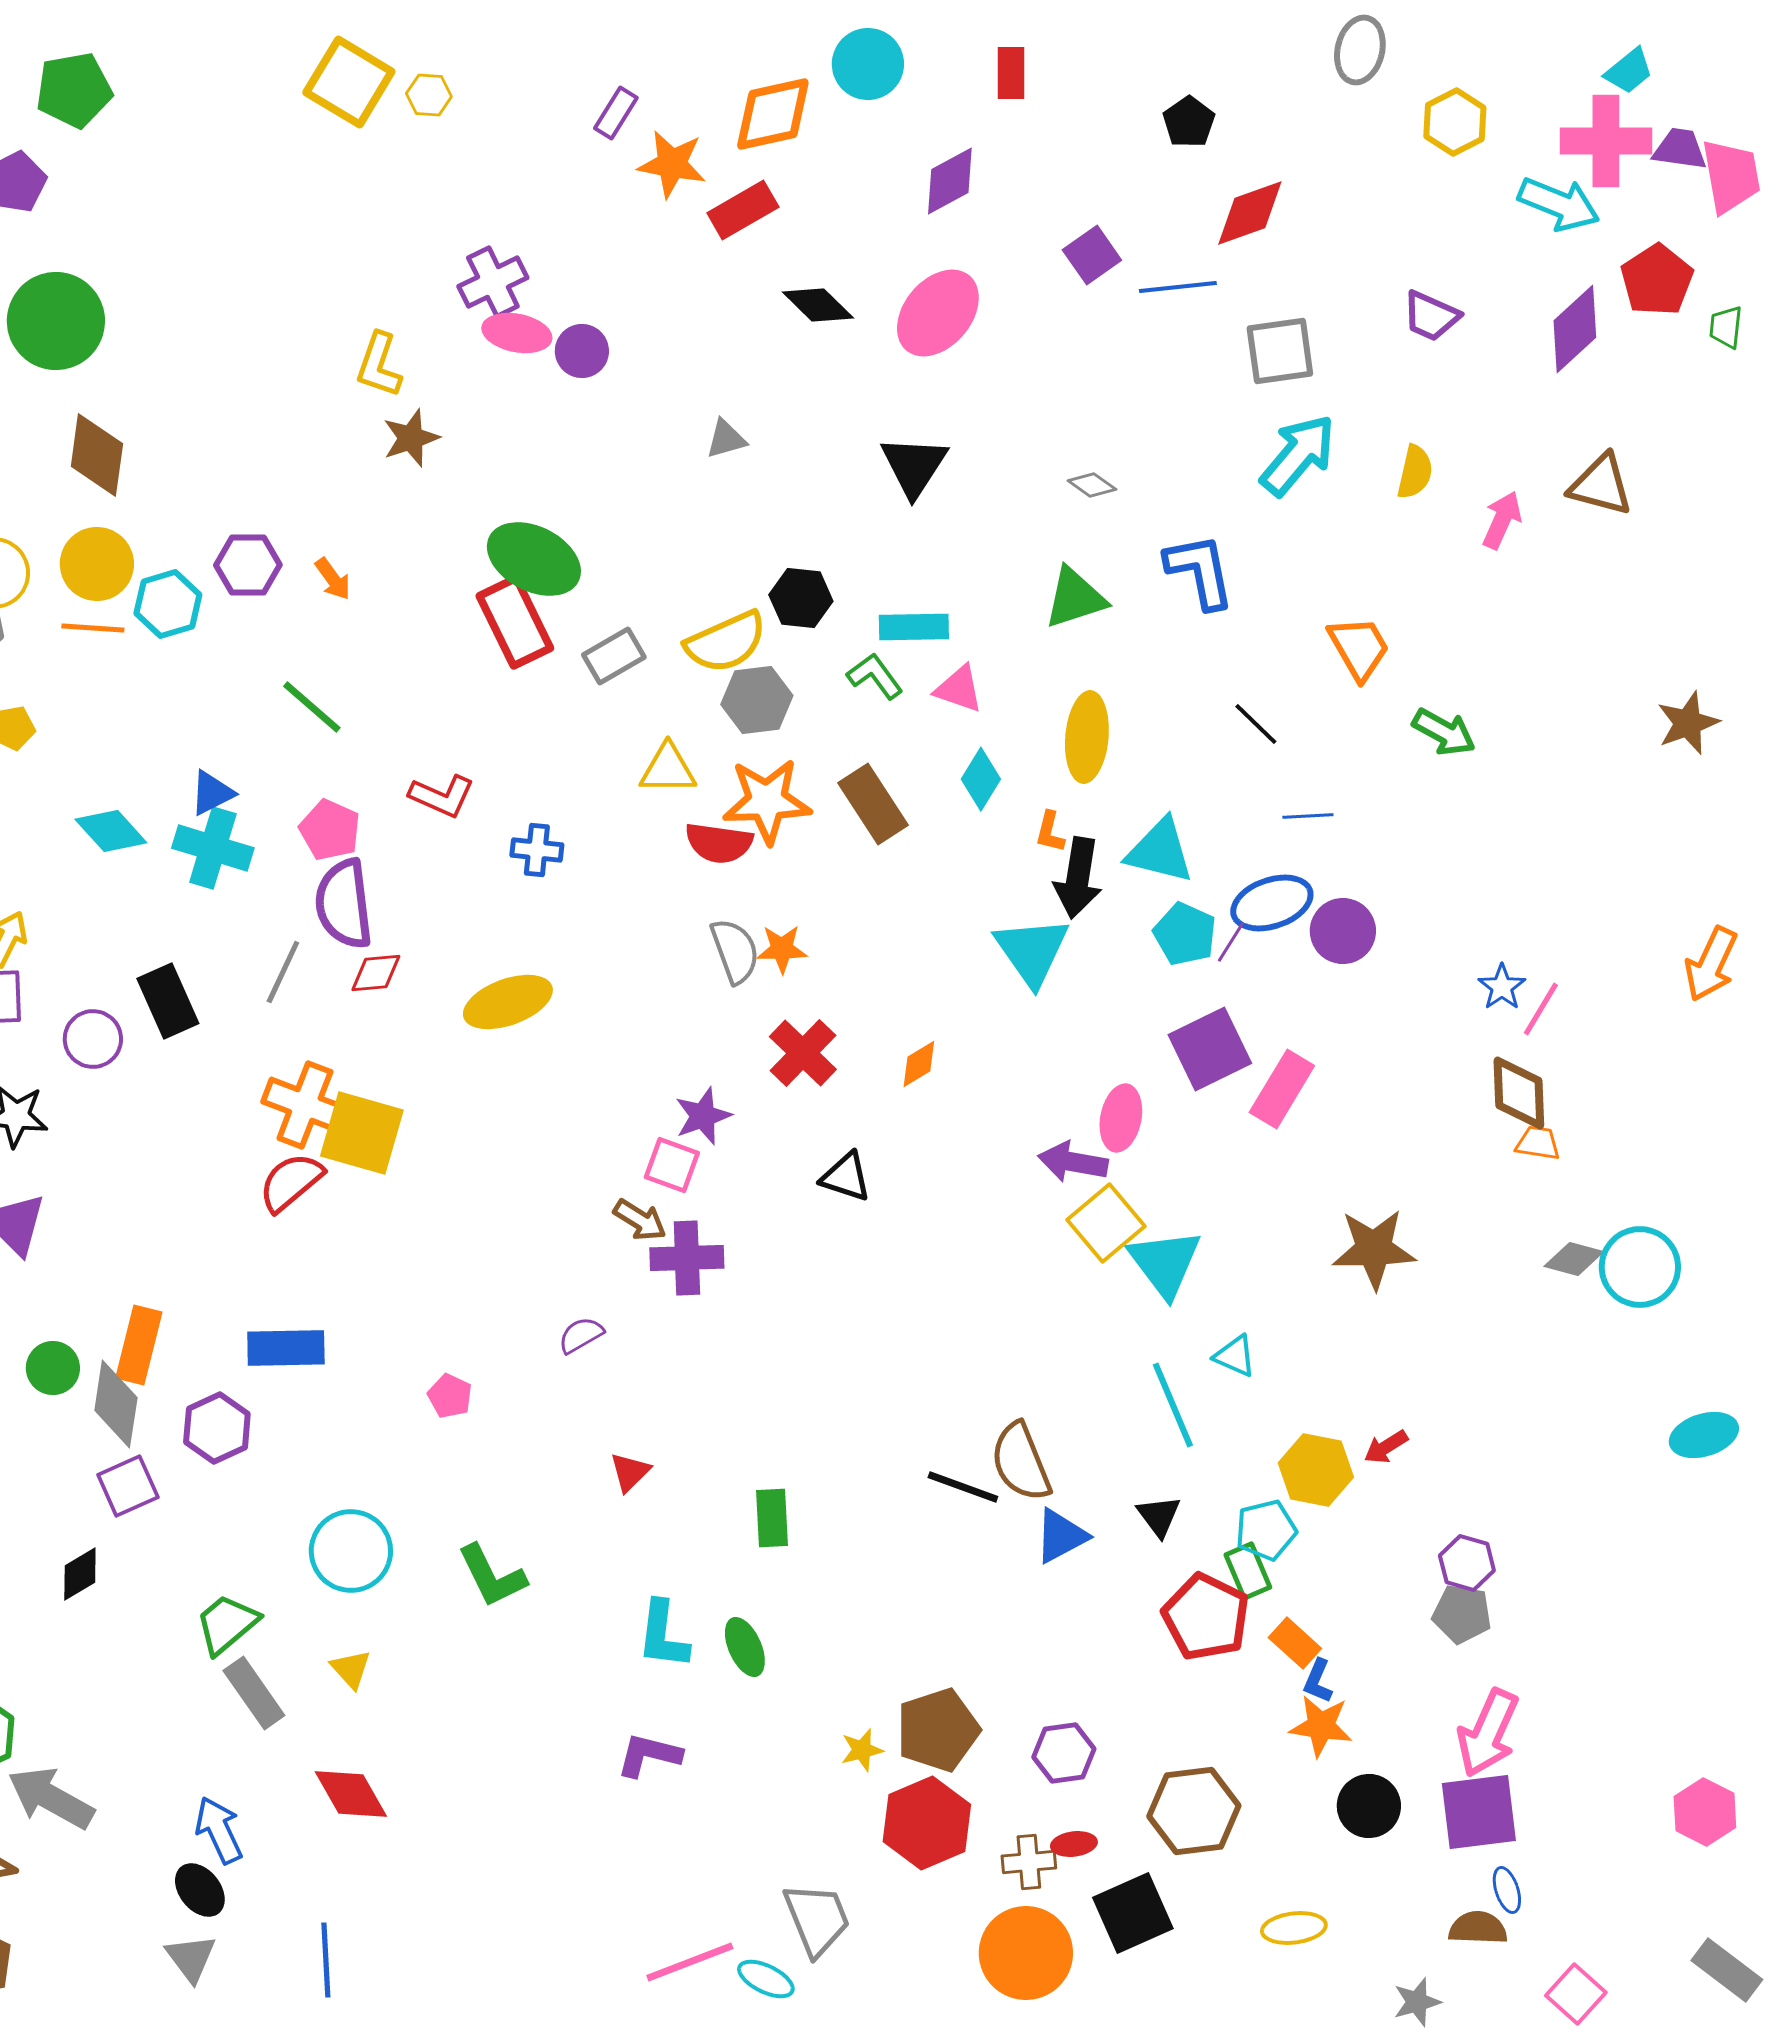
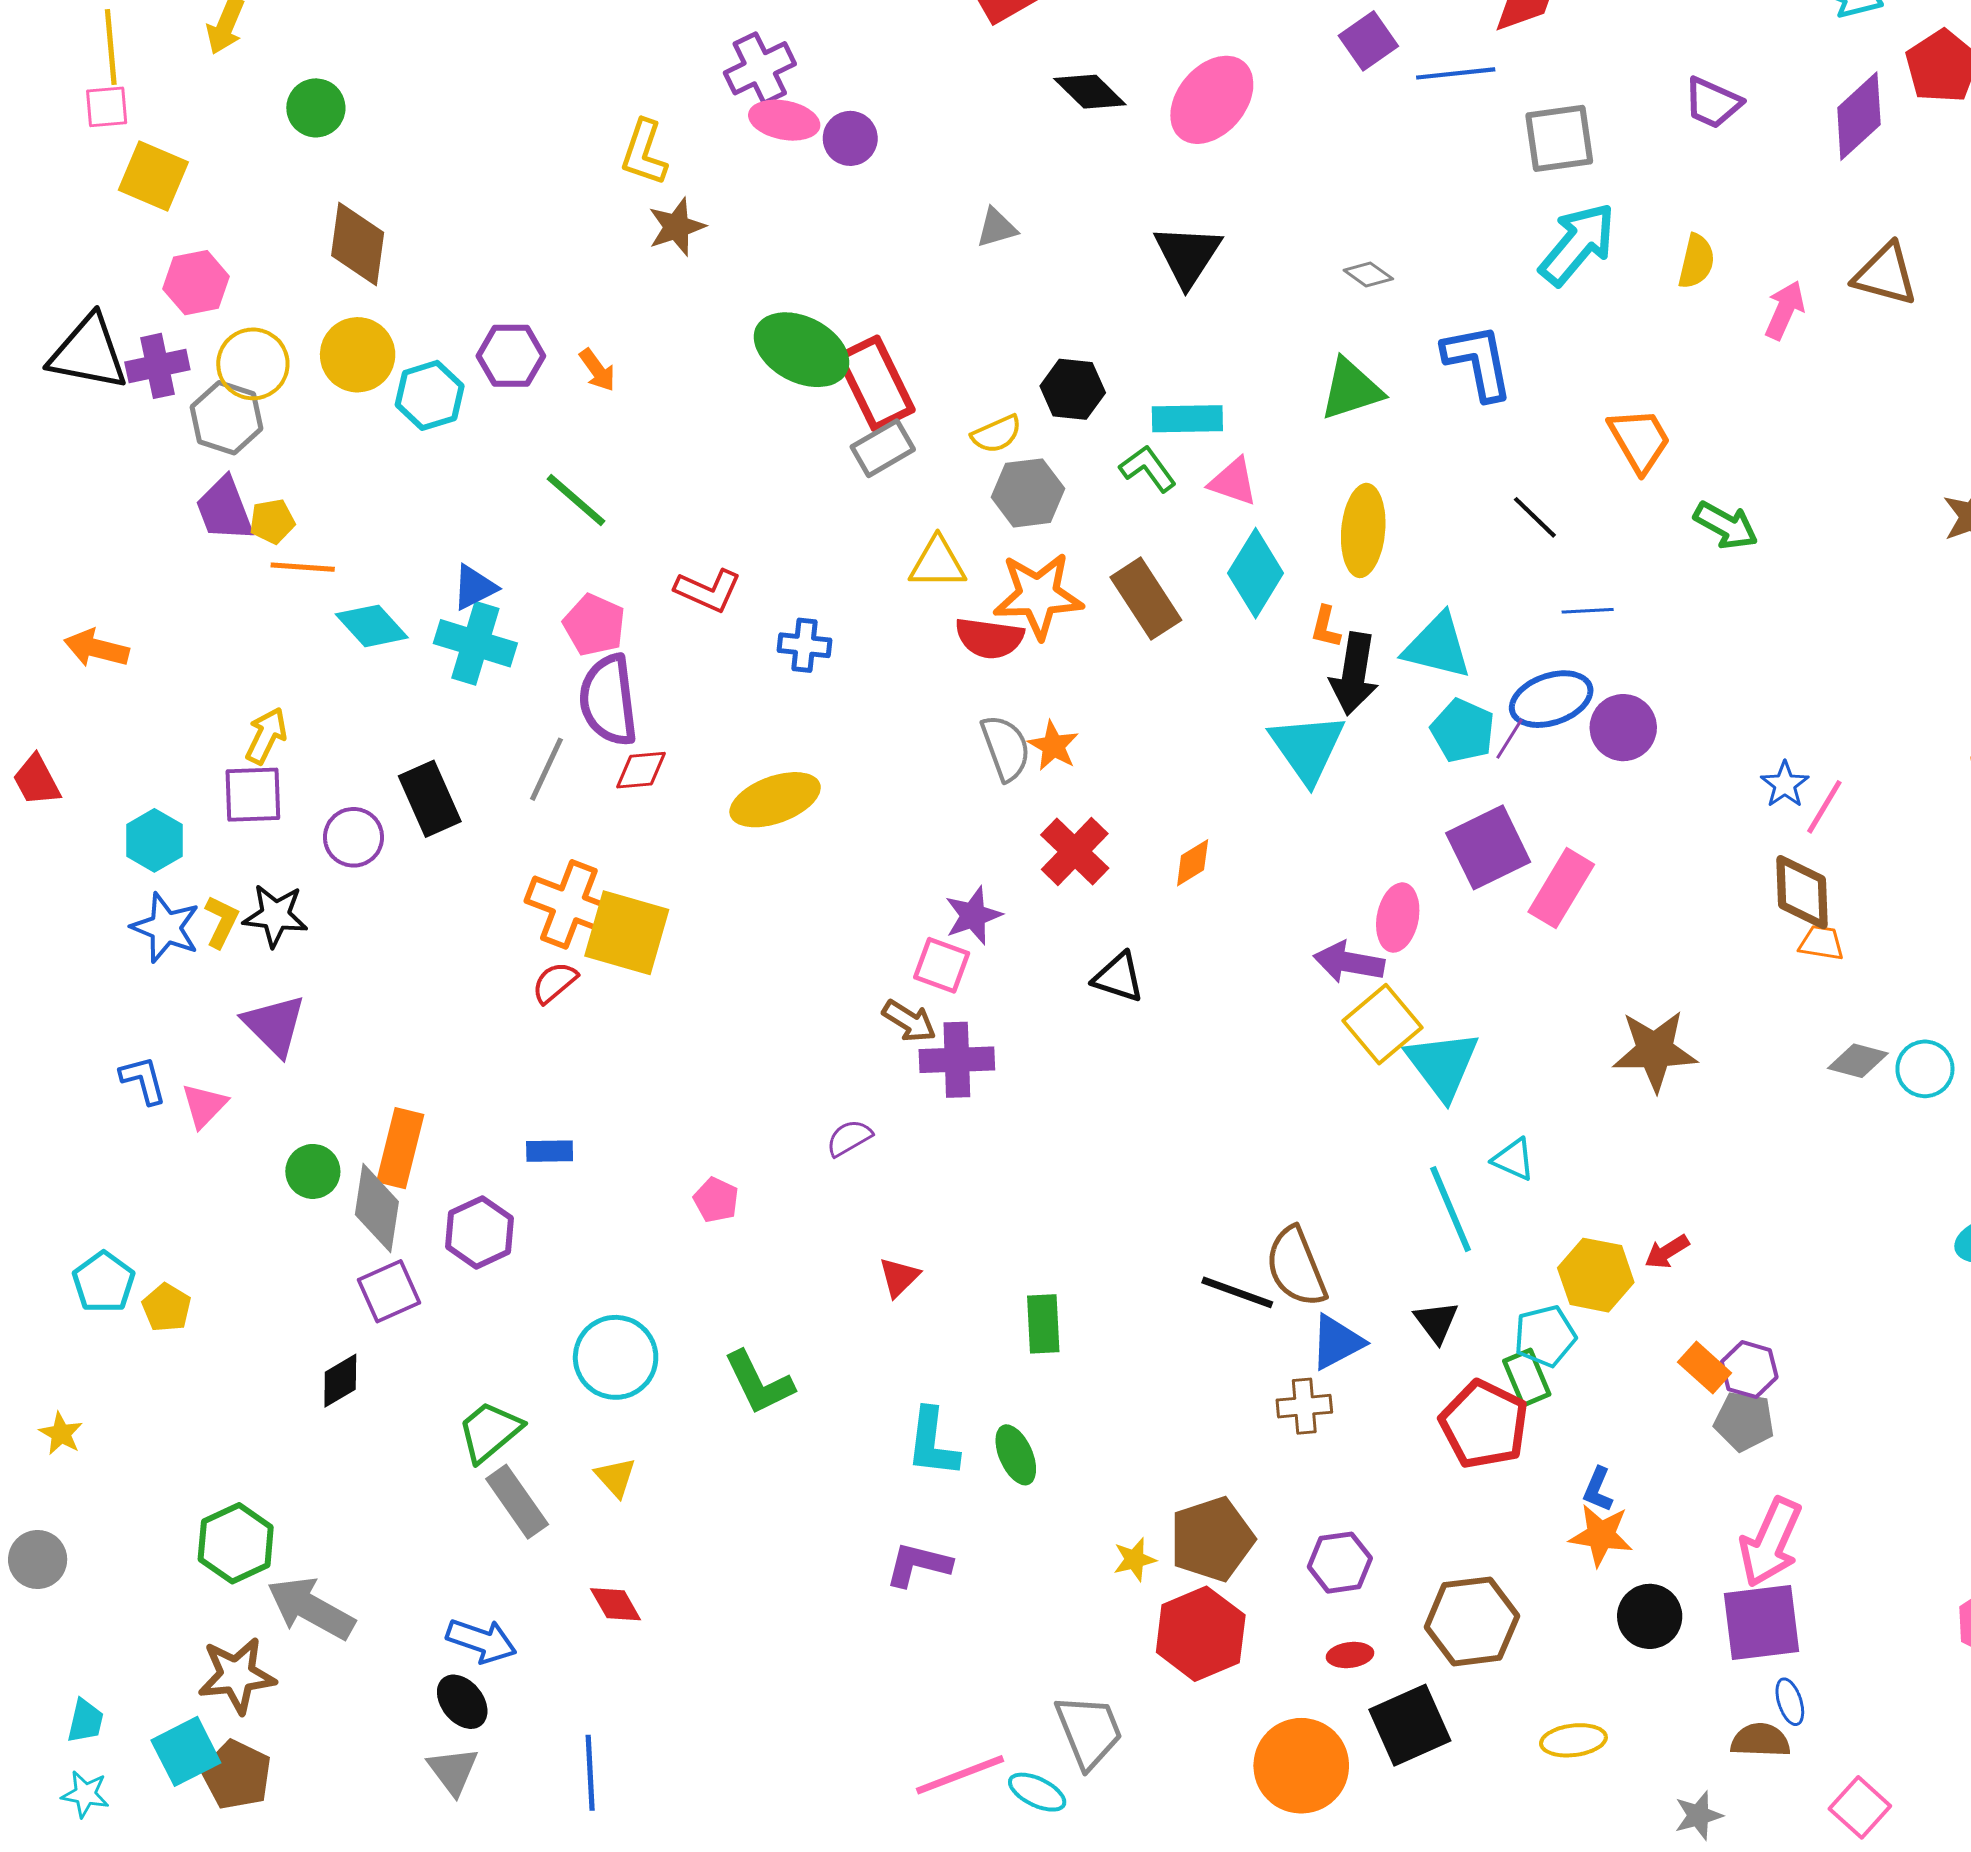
green circle: (56, 321) -> (316, 108), size x0.6
red rectangle: (515, 622) -> (876, 383), moved
orange line: (93, 628) -> (303, 567), moved
yellow semicircle: (726, 642) -> (997, 434), size x0.6
cyan diamond: (981, 779) -> (1256, 573), size x1.4
orange star: (782, 949) -> (1053, 746), turned 30
red semicircle: (291, 1182) -> (555, 983), size x0.7
cyan circle: (1640, 1267) -> (1925, 1069), size x0.7
blue rectangle: (286, 1348) -> (550, 1151), size x0.6
orange rectangle: (1295, 1643) -> (1705, 1368), moved
red diamond: (351, 1794) -> (616, 1604), size x0.7
blue arrow: (219, 1830) -> (481, 1641), turned 134
brown cross: (1029, 1862) -> (1304, 1406), moved

